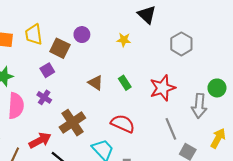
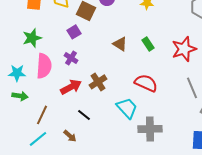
brown cross: (72, 123) -> (98, 82), size x0.7
red arrow: (40, 140) -> (71, 87), moved

